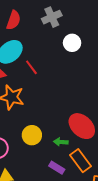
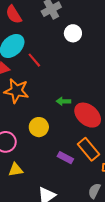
red semicircle: (14, 20) -> (14, 14), turned 132
green arrow: (61, 142) -> (63, 101), moved

